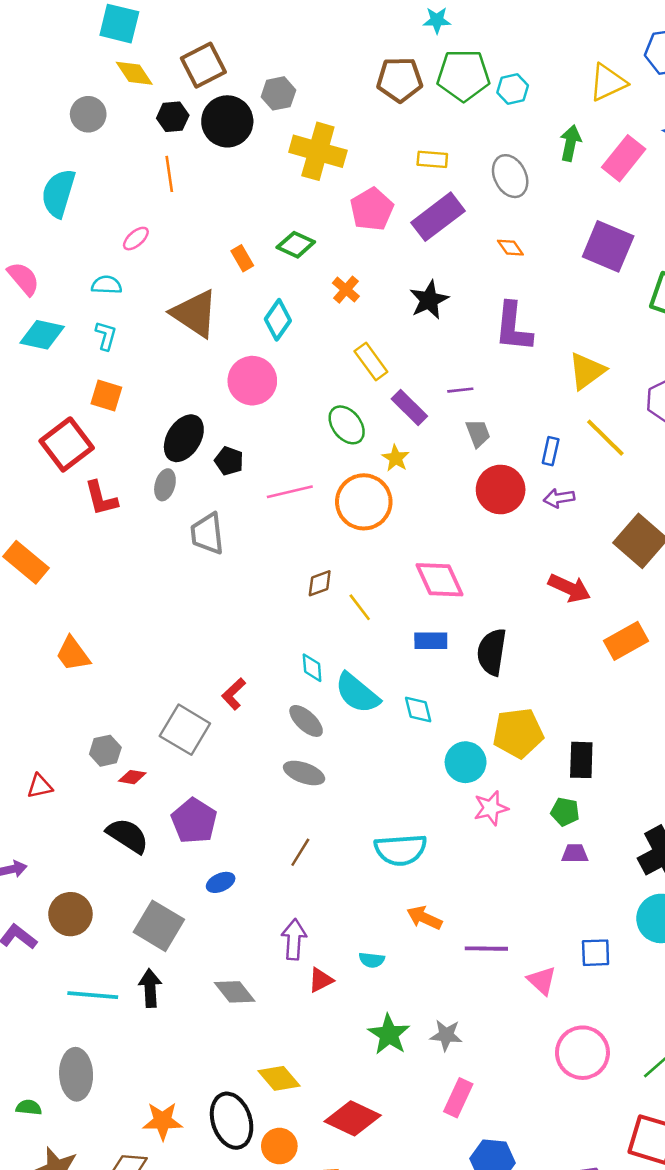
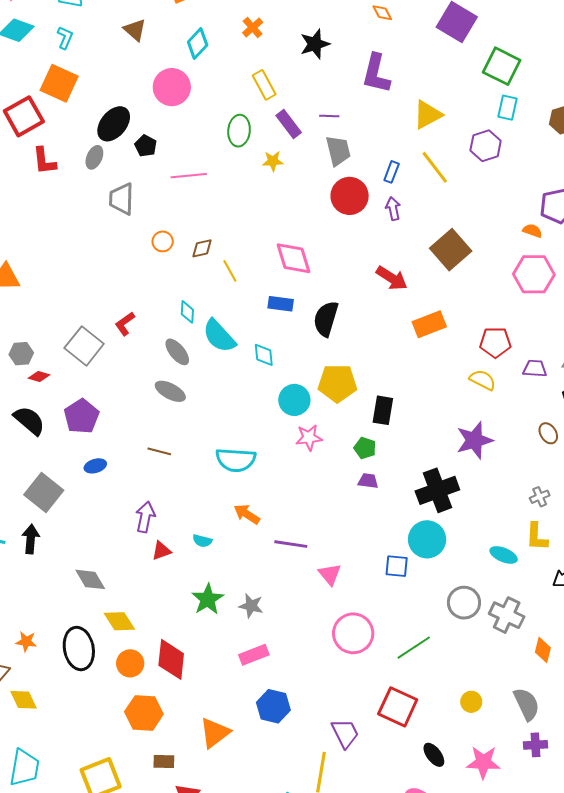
brown triangle: (195, 313) -> (135, 30), size x0.6
orange square: (106, 396) -> (59, 83), size x1.5
green ellipse: (347, 425) -> (239, 131), turned 36
gray trapezoid: (478, 433) -> (338, 151), size x1.4
yellow star: (396, 458) -> (273, 161), turned 30
purple arrow: (559, 498) -> (393, 209), turned 80
orange circle: (364, 502) -> (163, 241), moved, size x0.5
brown line: (300, 852) -> (159, 451), turned 65
blue square: (596, 953) -> (397, 566), moved
gray diamond: (235, 992) -> (90, 579), moved
pink rectangle: (458, 1098) -> (254, 655), turned 36
red diamond: (353, 1118) -> (171, 659), turned 63
orange star: (163, 1121) -> (26, 642), size x0.7
orange circle: (279, 1146) -> (130, 663), moved

